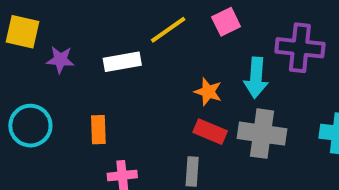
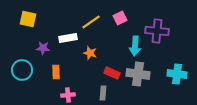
yellow square: (22, 32) -> (28, 19), moved
purple star: (60, 60) -> (43, 48), moved
orange star: (208, 92) -> (90, 53), moved

